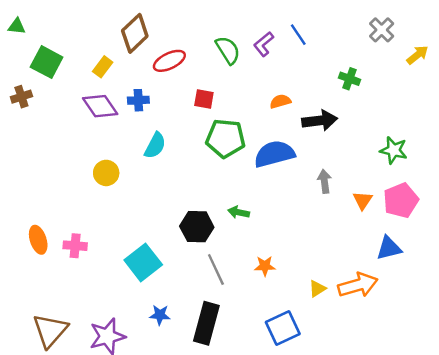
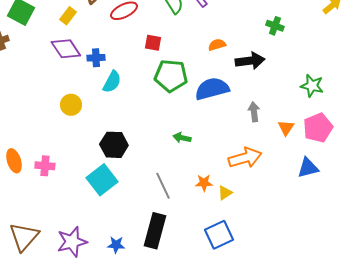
blue cross: (138, 100) -> (96, 58), moved
black hexagon: (197, 227) -> (114, 145), moved
orange arrow: (358, 285) -> (245, 158), moved
yellow triangle: (317, 289) -> (225, 193), moved
blue star: (160, 315) -> (116, 245), moved

